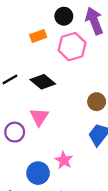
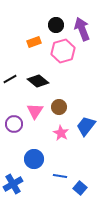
brown circle: (97, 102) -> (59, 107), moved
pink star: (64, 160) -> (61, 133), moved

